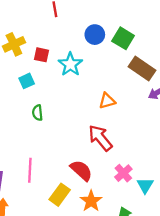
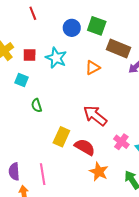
cyan square: (27, 81) -> (21, 80), turned -32
orange triangle: (107, 101) -> (93, 68), moved
pink line: (30, 170) -> (43, 174), moved
yellow rectangle: (60, 195) -> (61, 137), moved

